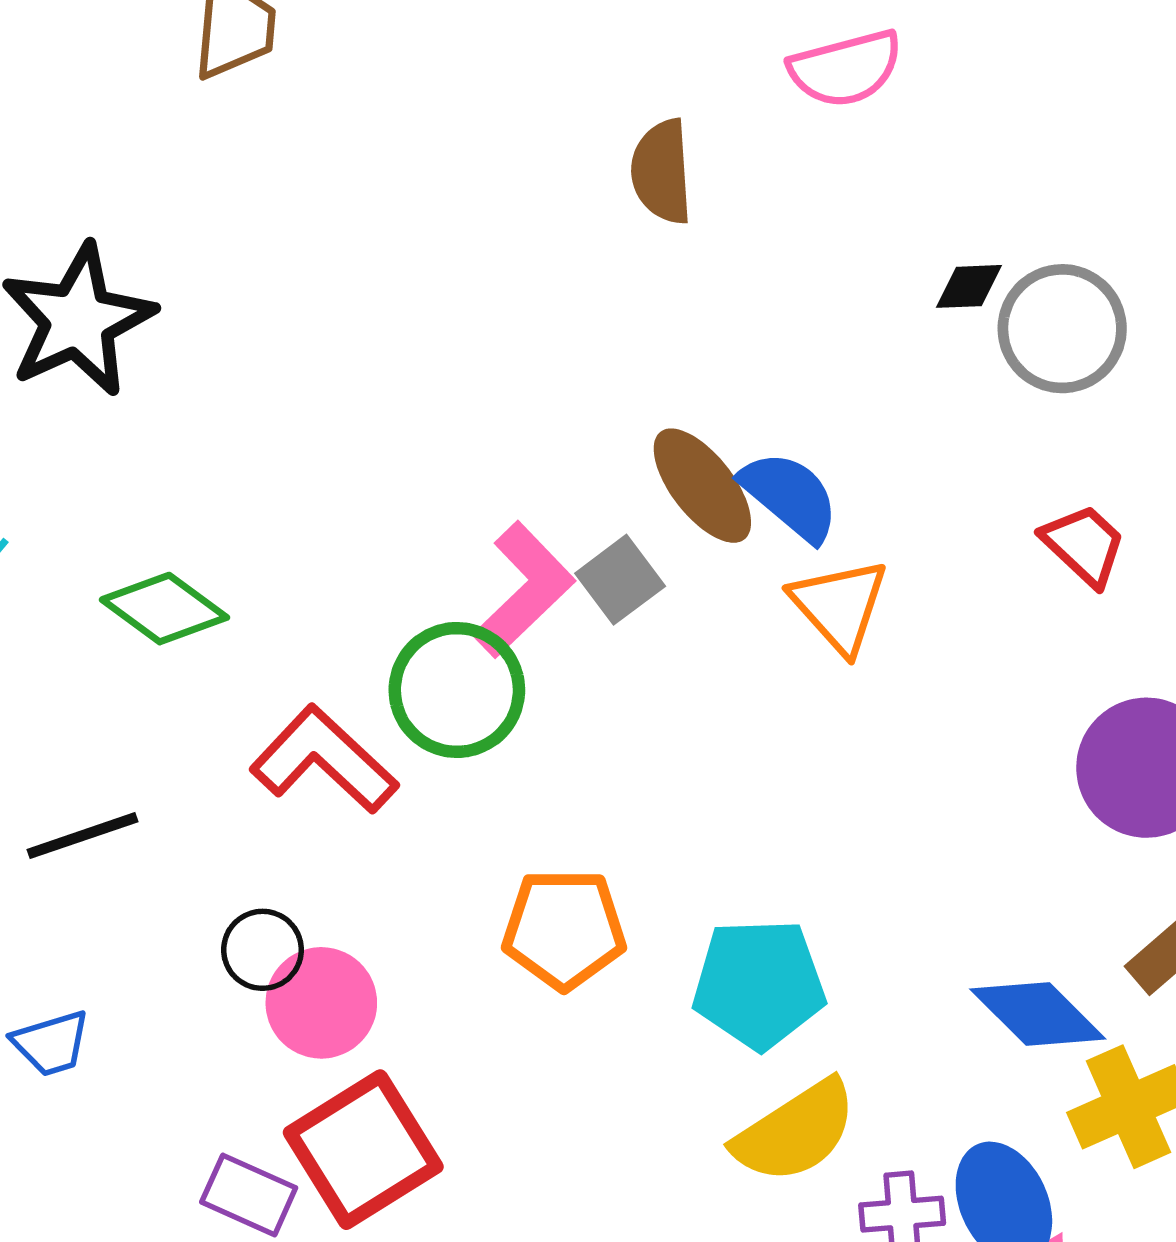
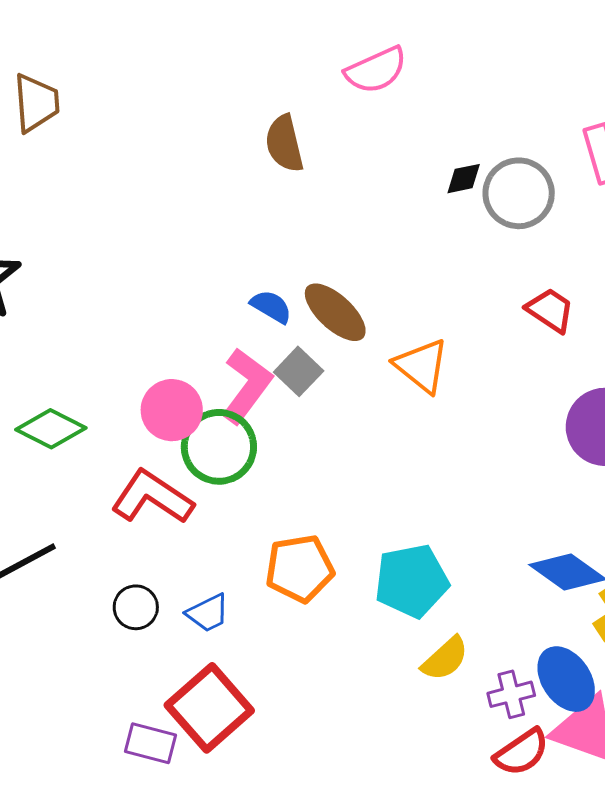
blue semicircle: (790, 496) -> (271, 307), moved, size x0.7
pink circle: (321, 1003) -> (172, 410), moved
blue trapezoid: (51, 1043) -> (208, 613), moved
yellow semicircle: (795, 1132) -> (445, 659), size x0.7

